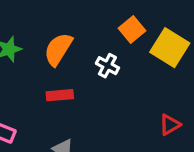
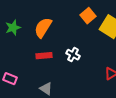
white cross: (107, 66) -> (73, 55), moved

